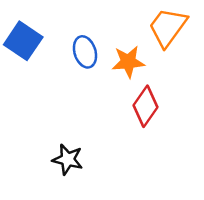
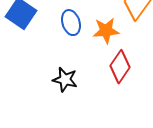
black star: (68, 159) -> (65, 80), moved

